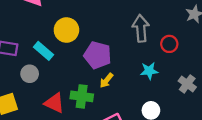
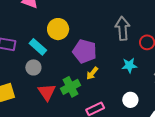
gray circle: (30, 74) -> (33, 67), moved
green cross: (82, 96) -> (70, 87), turned -36
red triangle: (54, 103) -> (47, 92), turned 30

